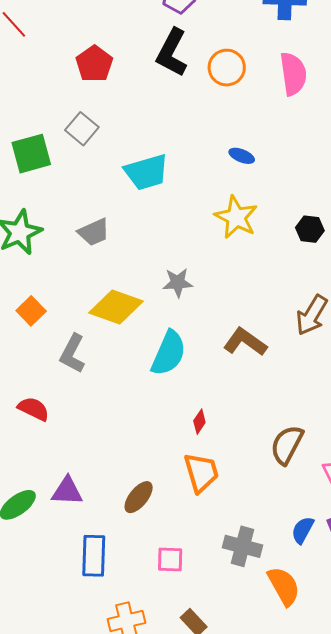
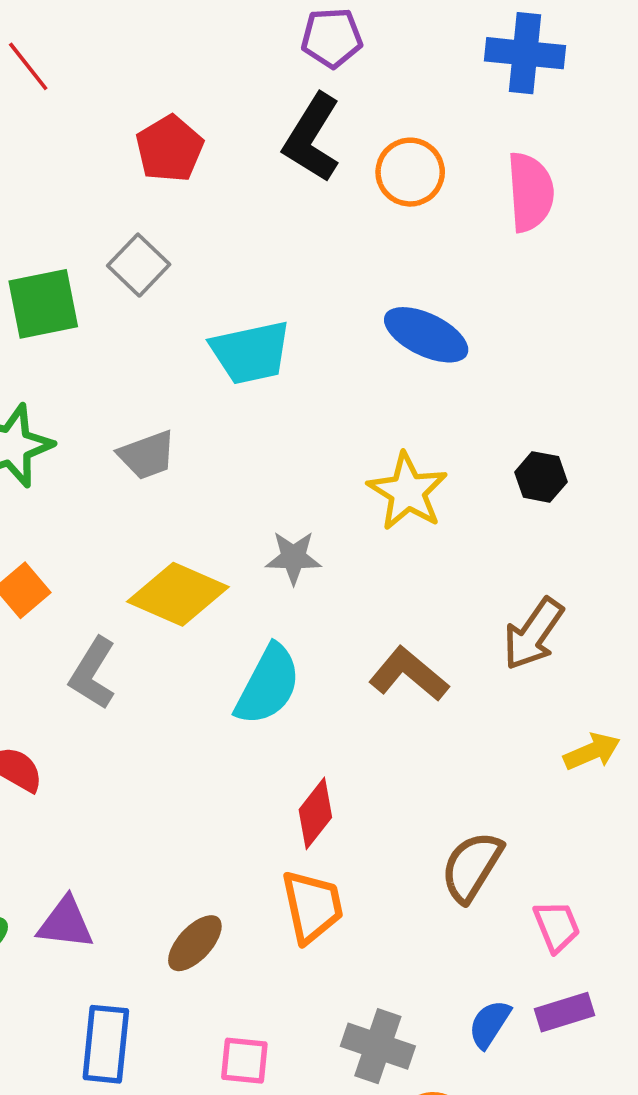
blue ellipse: (242, 156) -> (426, 335), size x1.8
yellow star: (236, 217) -> (408, 492), moved
red diamond: (199, 422) -> (315, 813), size x1.5

